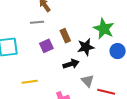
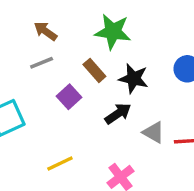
green star: (104, 29) -> (113, 32), moved
black star: (86, 47) -> (134, 78), turned -30

